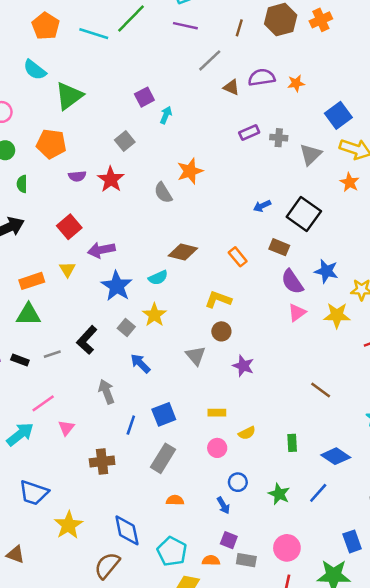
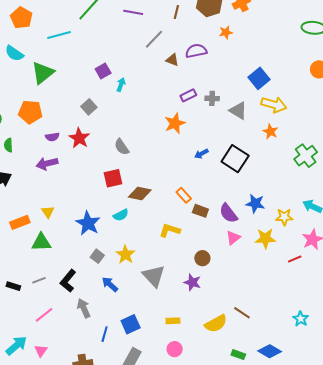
cyan line: (94, 34) -> (59, 35), moved, turned -30
orange star: (296, 83) -> (226, 32), moved
gray triangle: (310, 154) -> (238, 111), turned -42
orange star: (190, 171) -> (175, 123), moved
red square: (69, 227) -> (113, 178), moved, turned 30
brown rectangle: (279, 247) -> (200, 211), moved
purple arrow: (101, 250) -> (47, 164), moved
green triangle: (29, 315) -> (41, 242), moved
yellow star: (154, 315) -> (125, 255), moved
brown circle: (221, 331) -> (202, 258), moved
black L-shape: (87, 340) -> (68, 281), moved
gray triangle: (196, 356) -> (154, 276), size x1.4
brown line: (321, 390) -> (242, 313), moved
pink line: (43, 403) -> (44, 315), moved
pink triangle: (66, 428) -> (41, 351), moved
yellow semicircle: (247, 433) -> (216, 324), moved, size x1.6
green rectangle: (292, 443) -> (238, 355), moved, turned -64

